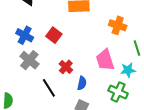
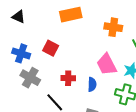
red cross: (66, 67) -> (68, 78), turned -32
blue semicircle: (82, 83) -> (92, 84), moved

